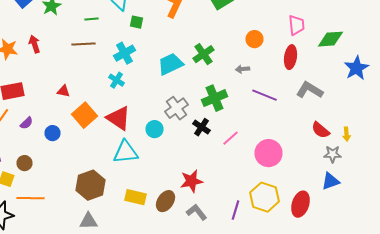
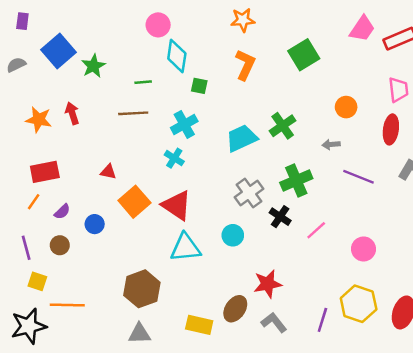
cyan circle: (154, 129) -> (233, 235), moved
pink circle: (268, 153) -> (364, 249), size x0.7
brown circle: (24, 163) -> (60, 245), moved
yellow rectangle: (136, 197) -> (199, 325), moved

